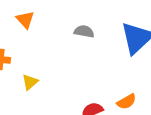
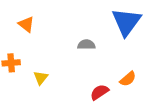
gray semicircle: (84, 31) -> (86, 45), moved

